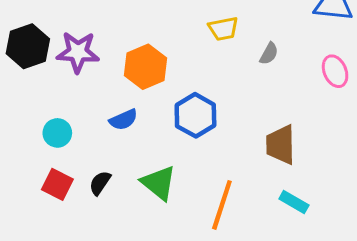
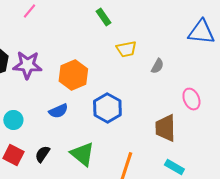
pink ellipse: (335, 71) -> (191, 99), moved

